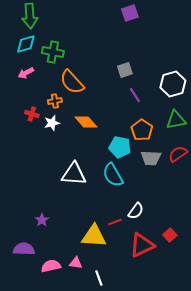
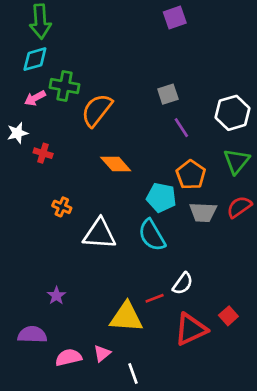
green cross: (53, 52) -> (65, 86), moved
orange semicircle: (72, 82) -> (97, 110), turned 80
orange cross: (55, 101) -> (62, 207), moved, turned 32
green triangle: (176, 120) -> (237, 161), turned -40
white star: (52, 123) -> (17, 133), moved
pink triangle: (76, 263) -> (102, 353), turned -48

